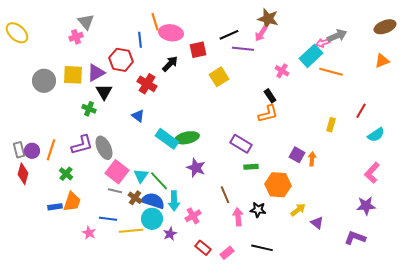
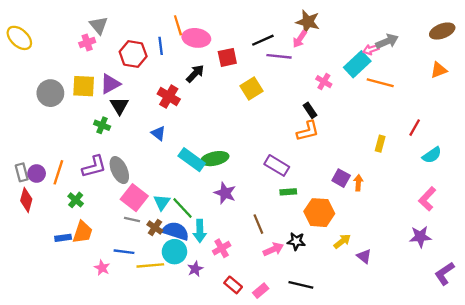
red hexagon: (121, 60) -> (133, 54), moved
pink arrow: (238, 217) -> (273, 249), turned 72
purple L-shape: (355, 238) -> (444, 273), moved, turned -55

